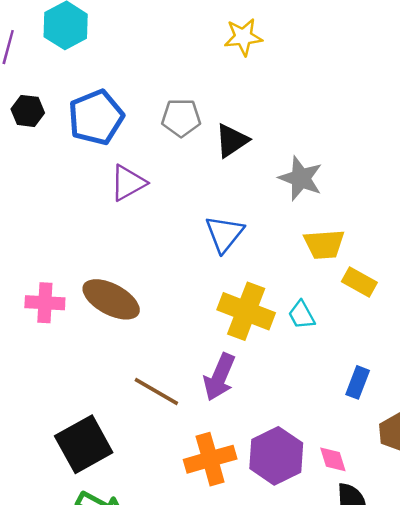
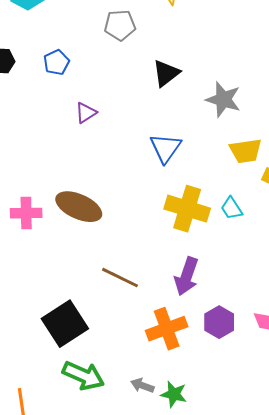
blue pentagon: (96, 117) -> (56, 62), size x0.6
gray pentagon: (181, 118) -> (120, 25), moved
purple triangle: (128, 183) -> (86, 113), size x0.7
purple arrow: (219, 377) -> (187, 276), moved
purple hexagon: (276, 456) -> (219, 322), size x0.7

